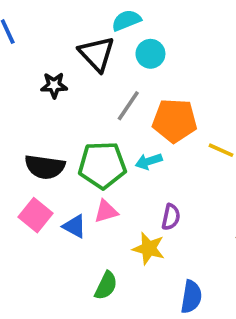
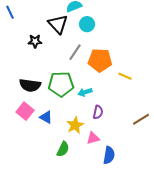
cyan arrow: (149, 161) -> (85, 92), moved
pink triangle: (106, 211) -> (93, 138), moved
yellow star: (149, 248) -> (75, 125), moved, turned 30

